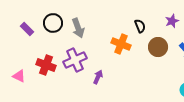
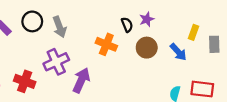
purple star: (172, 21) -> (147, 19), moved
red cross: (46, 65) -> (25, 81), moved
purple arrow: (98, 77) -> (81, 80), size x1.6

